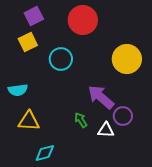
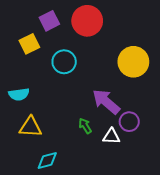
purple square: (34, 16) -> (49, 21), moved

